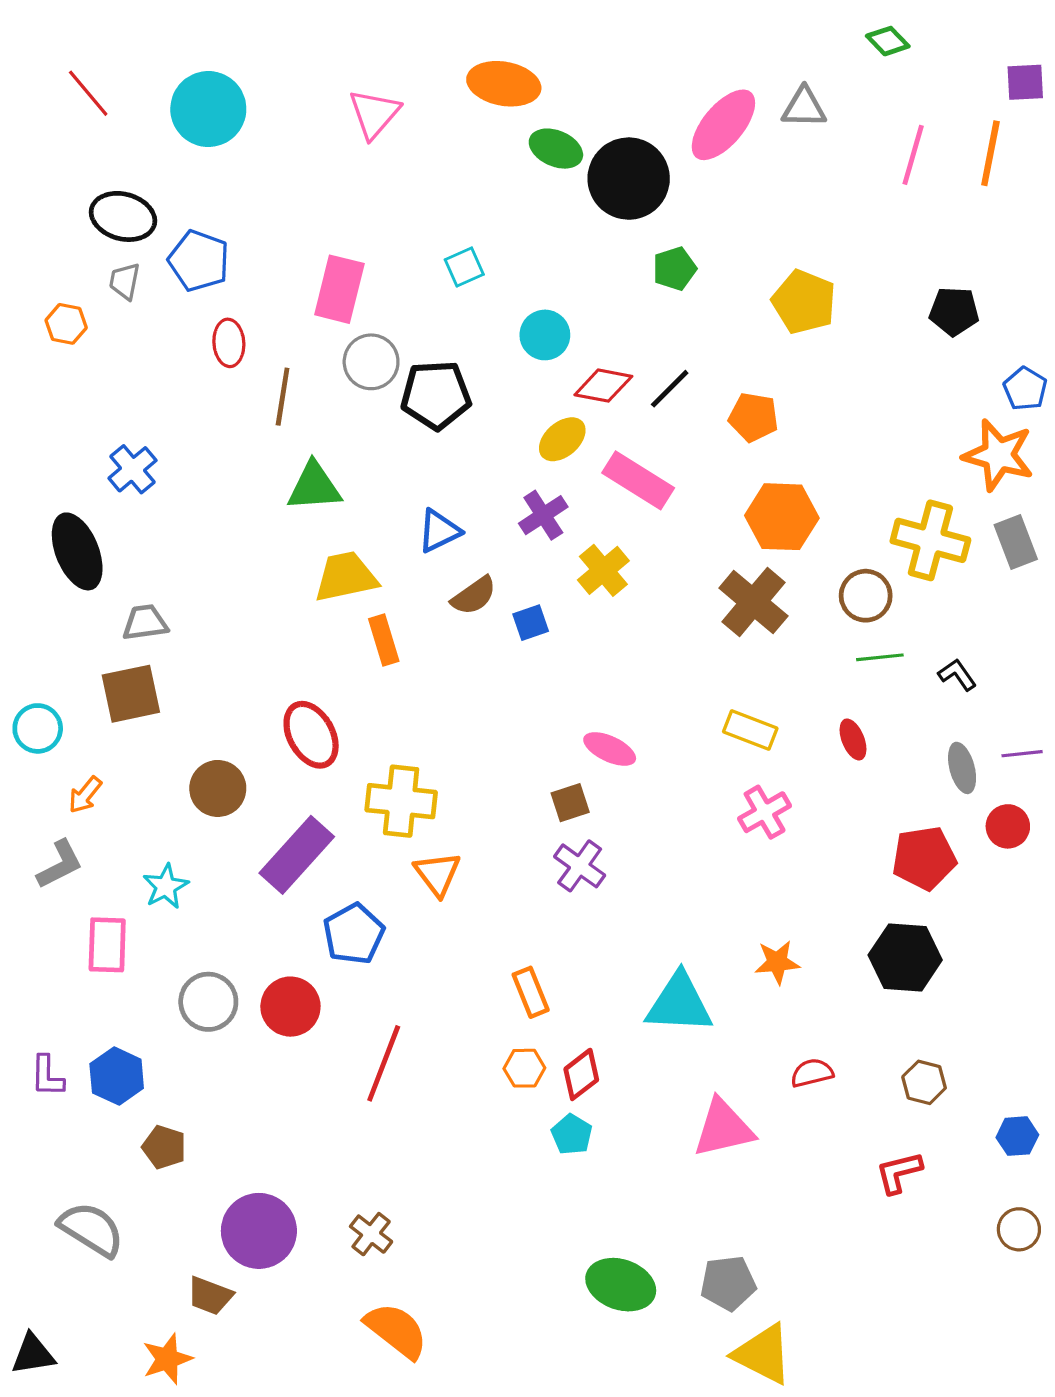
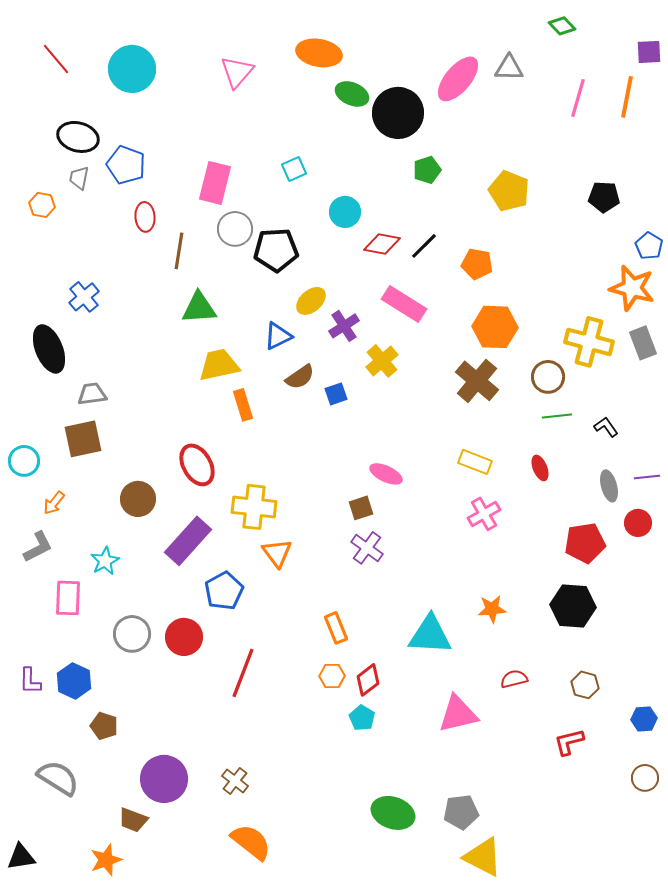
yellow ellipse: (562, 439) -> (311, 301), moved

